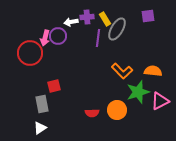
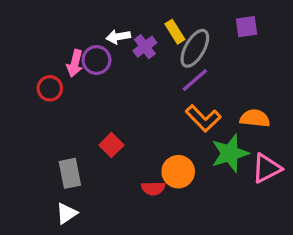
purple cross: (87, 17) -> (145, 47), moved, turned -32
purple line: (98, 38) -> (195, 80), moved, turned 42
red circle: (30, 53) -> (50, 88), size x0.6
red square: (54, 86) -> (111, 145), moved, turned -32
orange circle: (117, 110) -> (178, 172), moved

